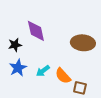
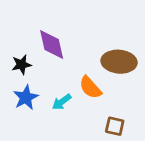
orange semicircle: (63, 76) -> (90, 87), moved

